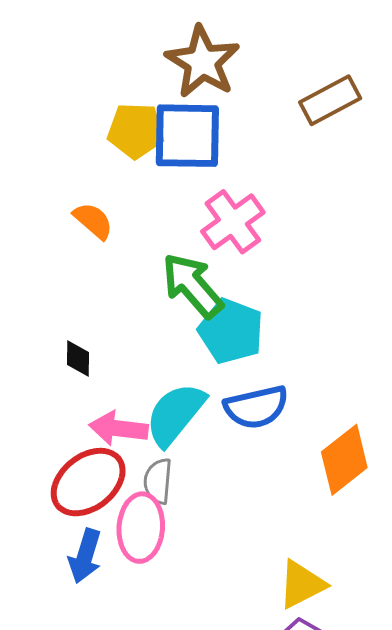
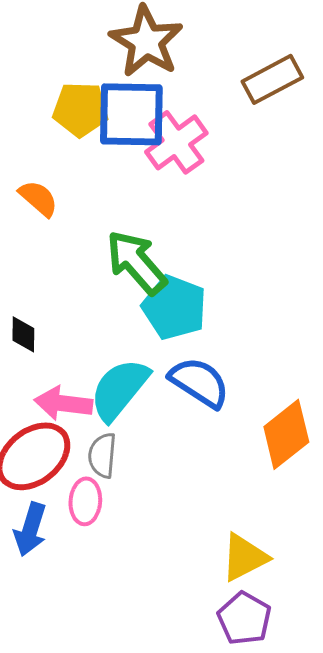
pink cross: (233, 222) -> (176, 142), moved
blue semicircle: (256, 407) -> (199, 382), turned -134
pink ellipse: (141, 528) -> (85, 501), size x0.7

